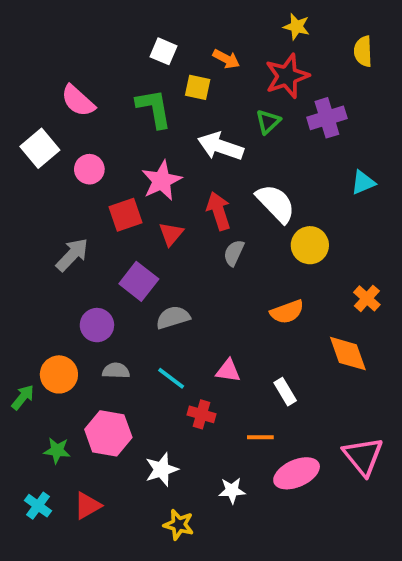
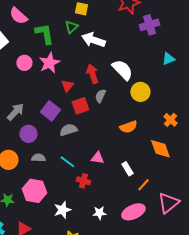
green L-shape: (154, 108) -> (44, 34), moved
green triangle: (268, 122) -> (71, 27), moved
pink circle: (89, 169) -> (24, 63), moved
pink star: (162, 181) -> (49, 63), moved
red square: (125, 215) -> (80, 106), moved
gray arrow: (72, 255) -> (15, 112), moved
orange line: (260, 437) -> (143, 185), moved, turned -48
pink triangle: (363, 456) -> (168, 203), turned 30
white star: (232, 490) -> (99, 213), moved

